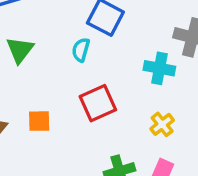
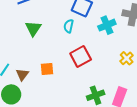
cyan cross: (159, 68) -> (107, 25), moved, turned -30
yellow cross: (162, 124) -> (127, 58), moved

